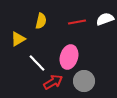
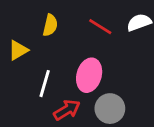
red line: (77, 22) -> (100, 27), turned 42
white line: (37, 63) -> (45, 84), turned 60

